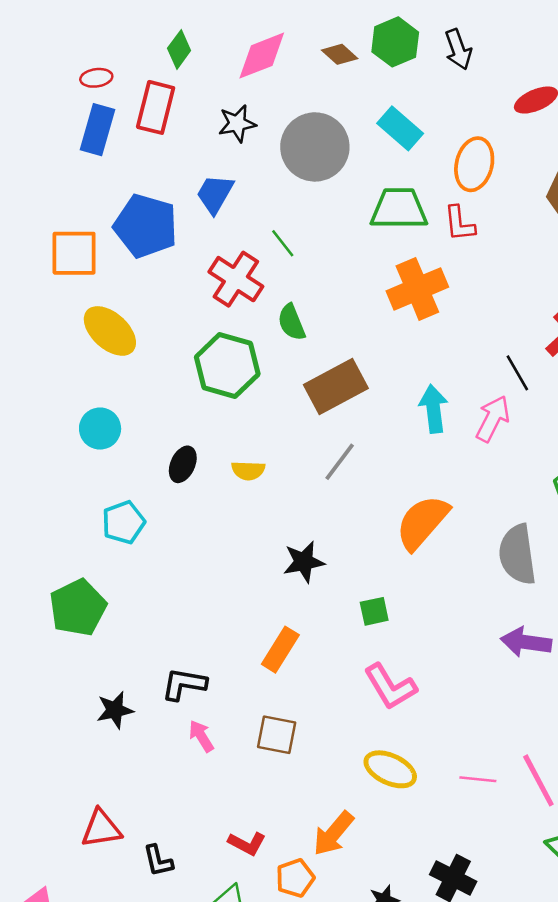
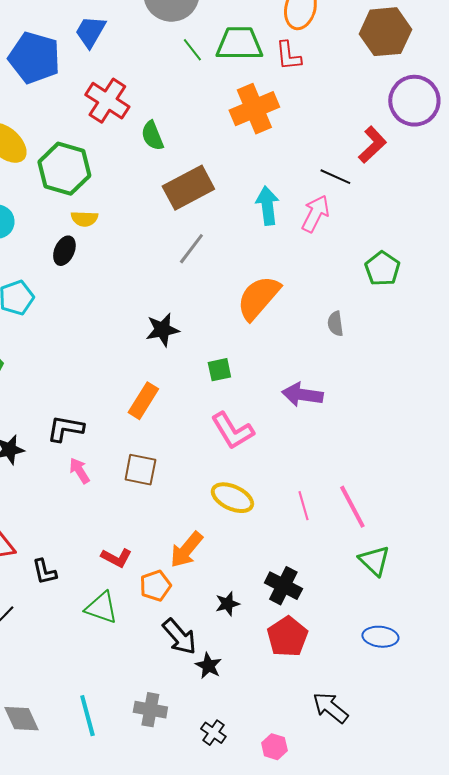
green line: (283, 243) -> (192, 50), moved
green hexagon: (227, 366) -> (64, 169), moved
black line: (517, 373) -> (335, 177), turned -36
yellow semicircle: (248, 470) -> (84, 219), moved
gray semicircle: (517, 554) -> (335, 324), size x0.5
purple arrow: (526, 642) -> (302, 395), moved
pink line: (478, 779) -> (303, 506), turned 68

